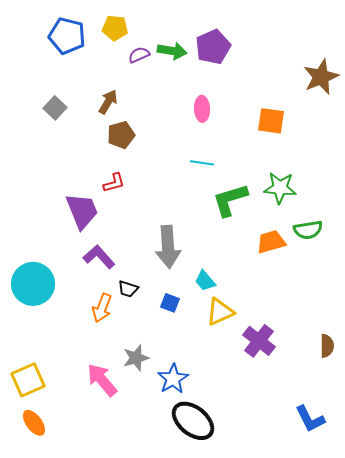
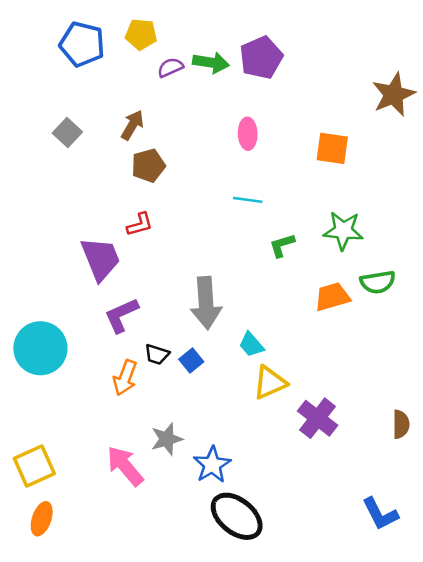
green L-shape: (230, 200) -> (282, 245), size x0.6
purple L-shape: (99, 257) -> (121, 315), turned -72
blue square: (170, 303) -> (191, 361), moved, turned 30
orange ellipse: (34, 423) -> (42, 519), turned 56

